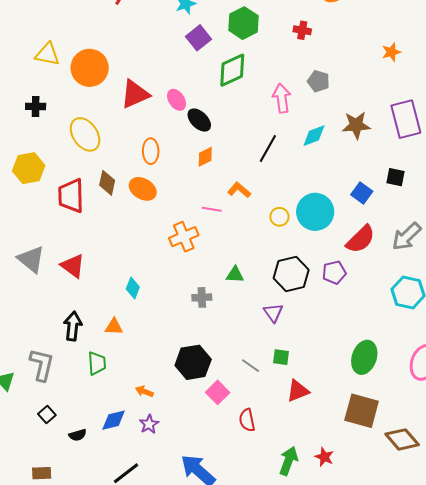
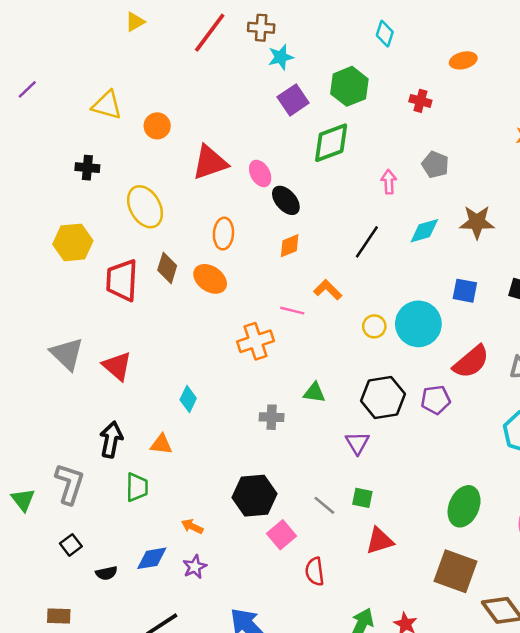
orange circle: (90, 68) -> (157, 126), size x0.6
pink arrow: (282, 98) -> (389, 182), size x0.7
blue square: (362, 193) -> (465, 291), moved, turned -30

